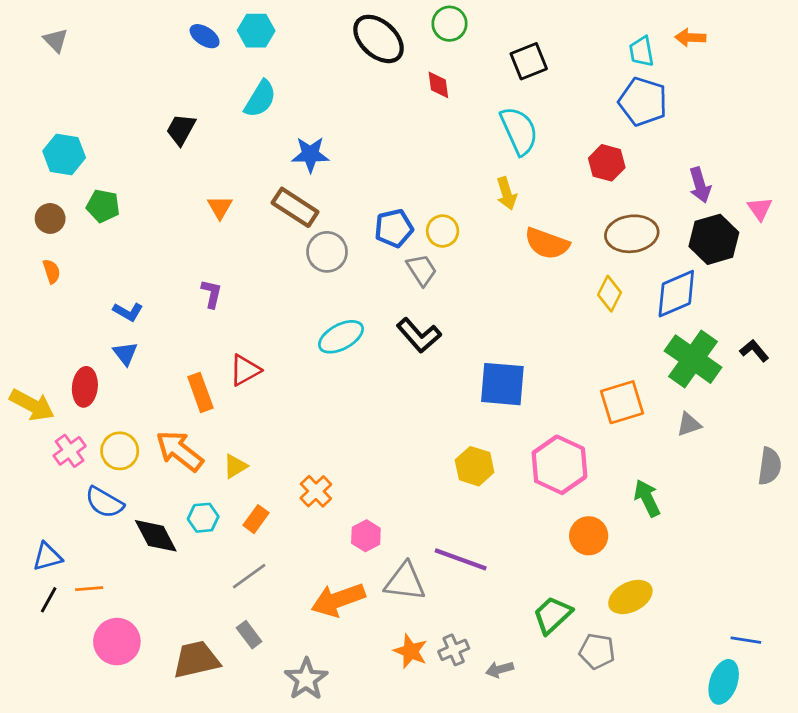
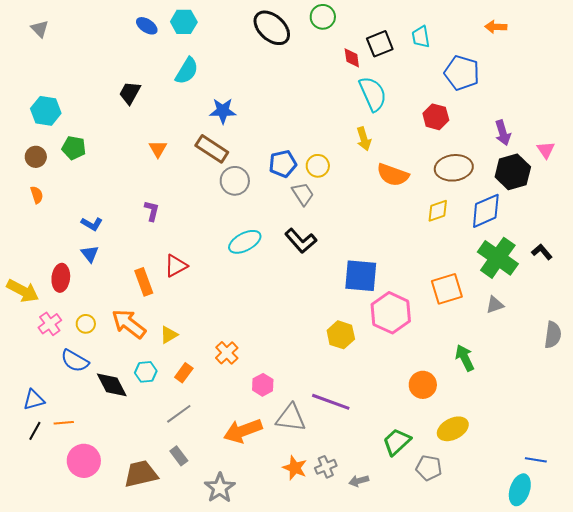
cyan trapezoid: (642, 51) -> (421, 37), moved
red diamond: (438, 85) -> (352, 58), moved
yellow diamond: (610, 294) -> (438, 211), turned 45
yellow circle: (120, 451) -> (86, 324), size x0.7
pink hexagon: (559, 465) -> (391, 313), moved

